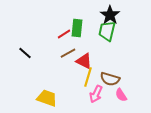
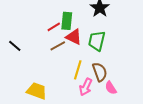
green trapezoid: (107, 31) -> (97, 41), moved
red triangle: (84, 61) -> (74, 37), moved
brown semicircle: (110, 79) -> (100, 72), turned -126

